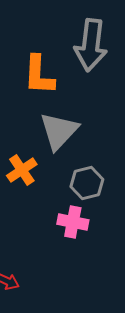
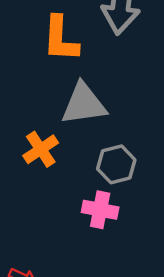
gray triangle: (59, 131) -> (84, 104), turned 39

